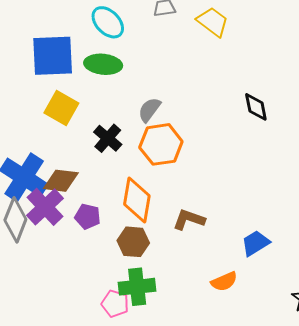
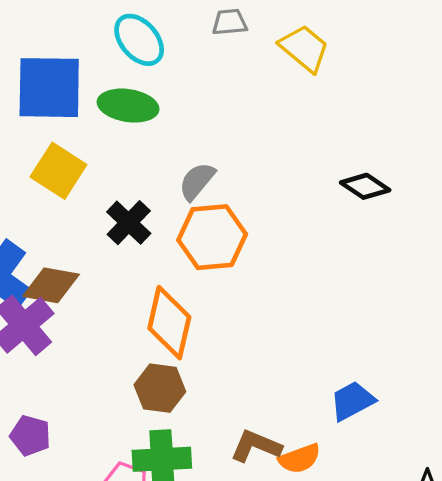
black diamond: (256, 107) -> (365, 186), turned -48
purple pentagon: (88, 217) -> (30, 436), moved
brown L-shape: (189, 220) -> (256, 446), moved

